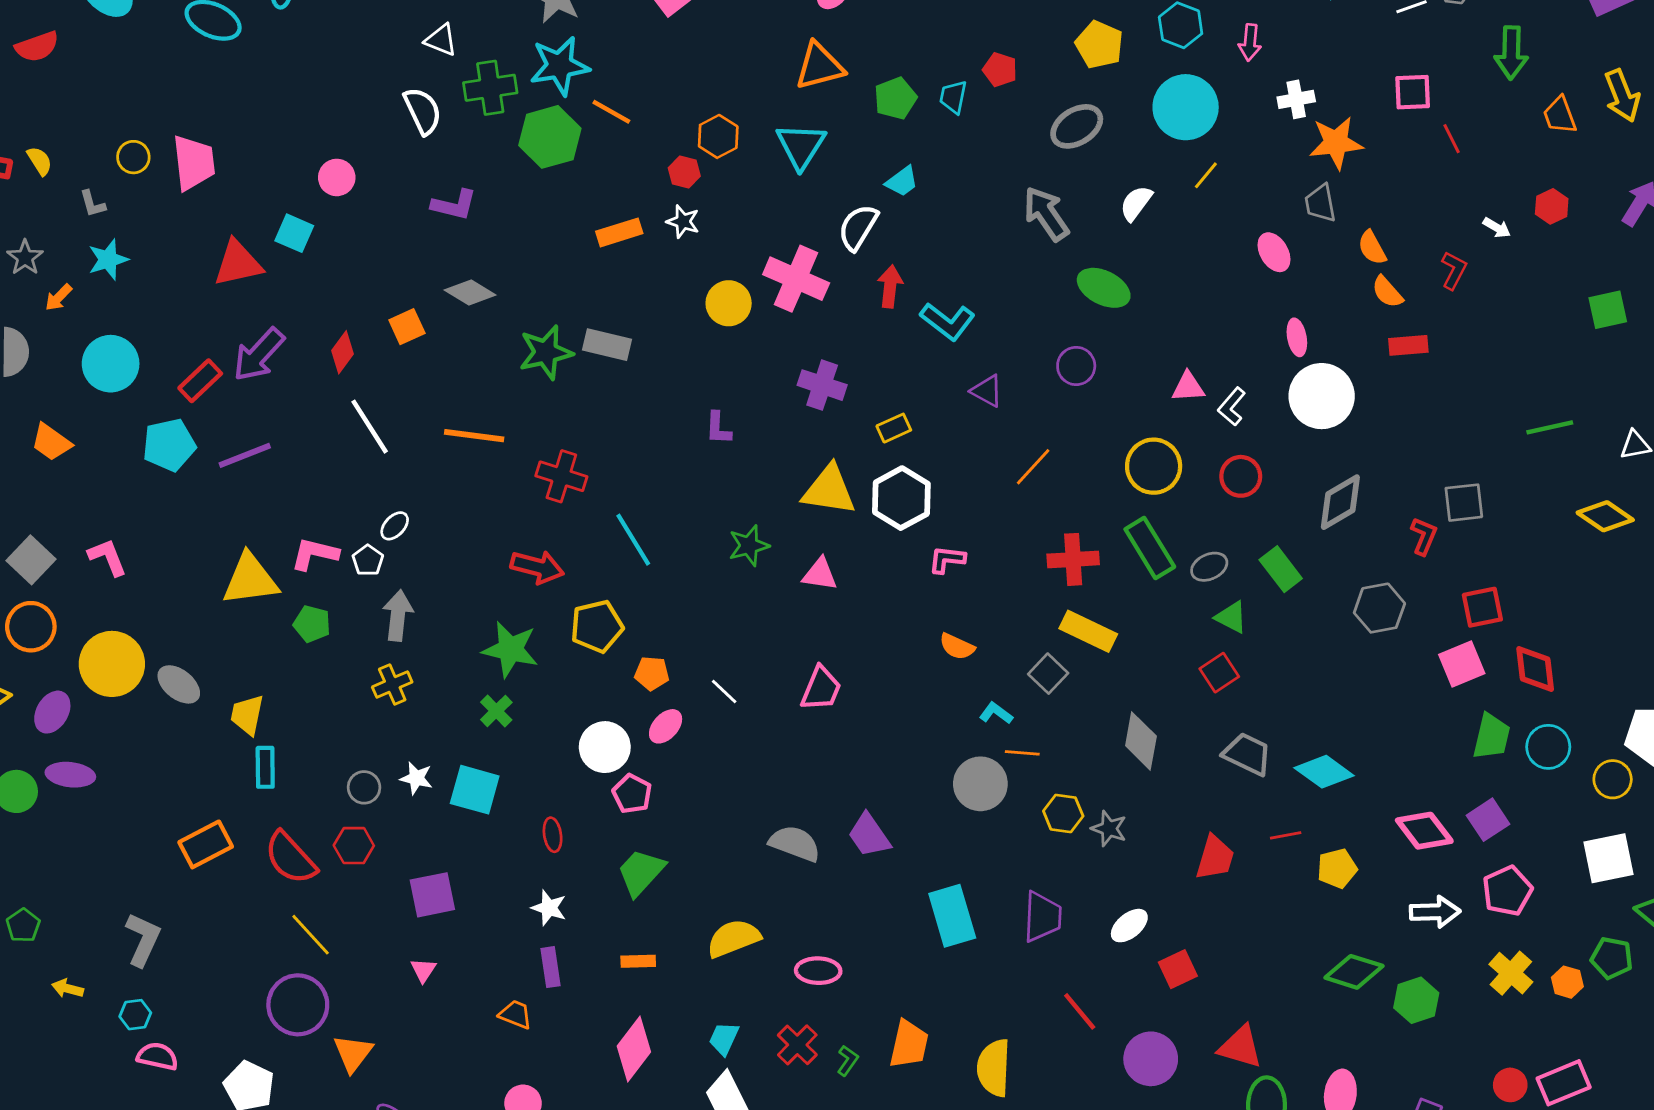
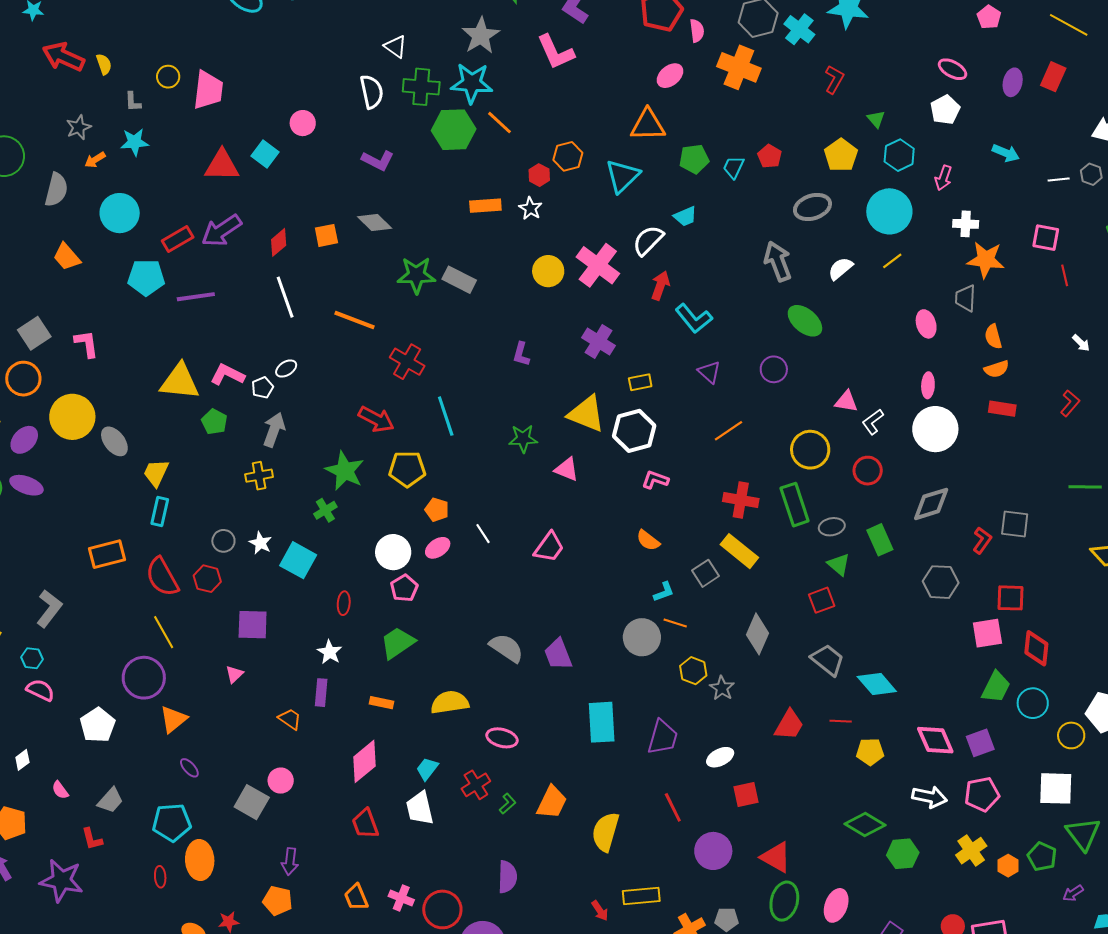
red L-shape: (1454, 270) -> (1070, 403), moved
orange semicircle: (1387, 292) -> (997, 369), turned -80
cyan L-shape: (996, 713) -> (664, 592), turned 110

